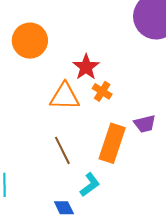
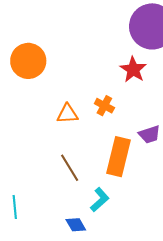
red star: (86, 67) -> (133, 70), moved
orange triangle: (65, 96) -> (67, 114), size x0.7

